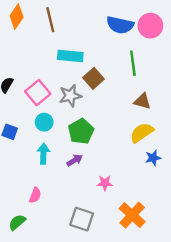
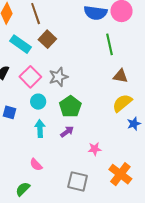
cyan rectangle: (70, 56) -> (20, 44), moved, turned 35
brown square: (93, 78) -> (47, 39), moved
pink semicircle: (35, 195) -> (36, 165), turned 120

